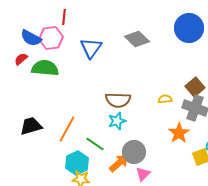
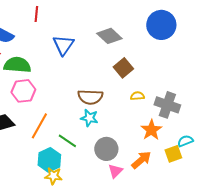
pink hexagon: (51, 38) -> (23, 91), moved
brown square: (195, 87) -> (123, 68), moved
cyan star: (117, 121) -> (89, 118), turned 30
orange arrow: (119, 163) -> (141, 160), moved

